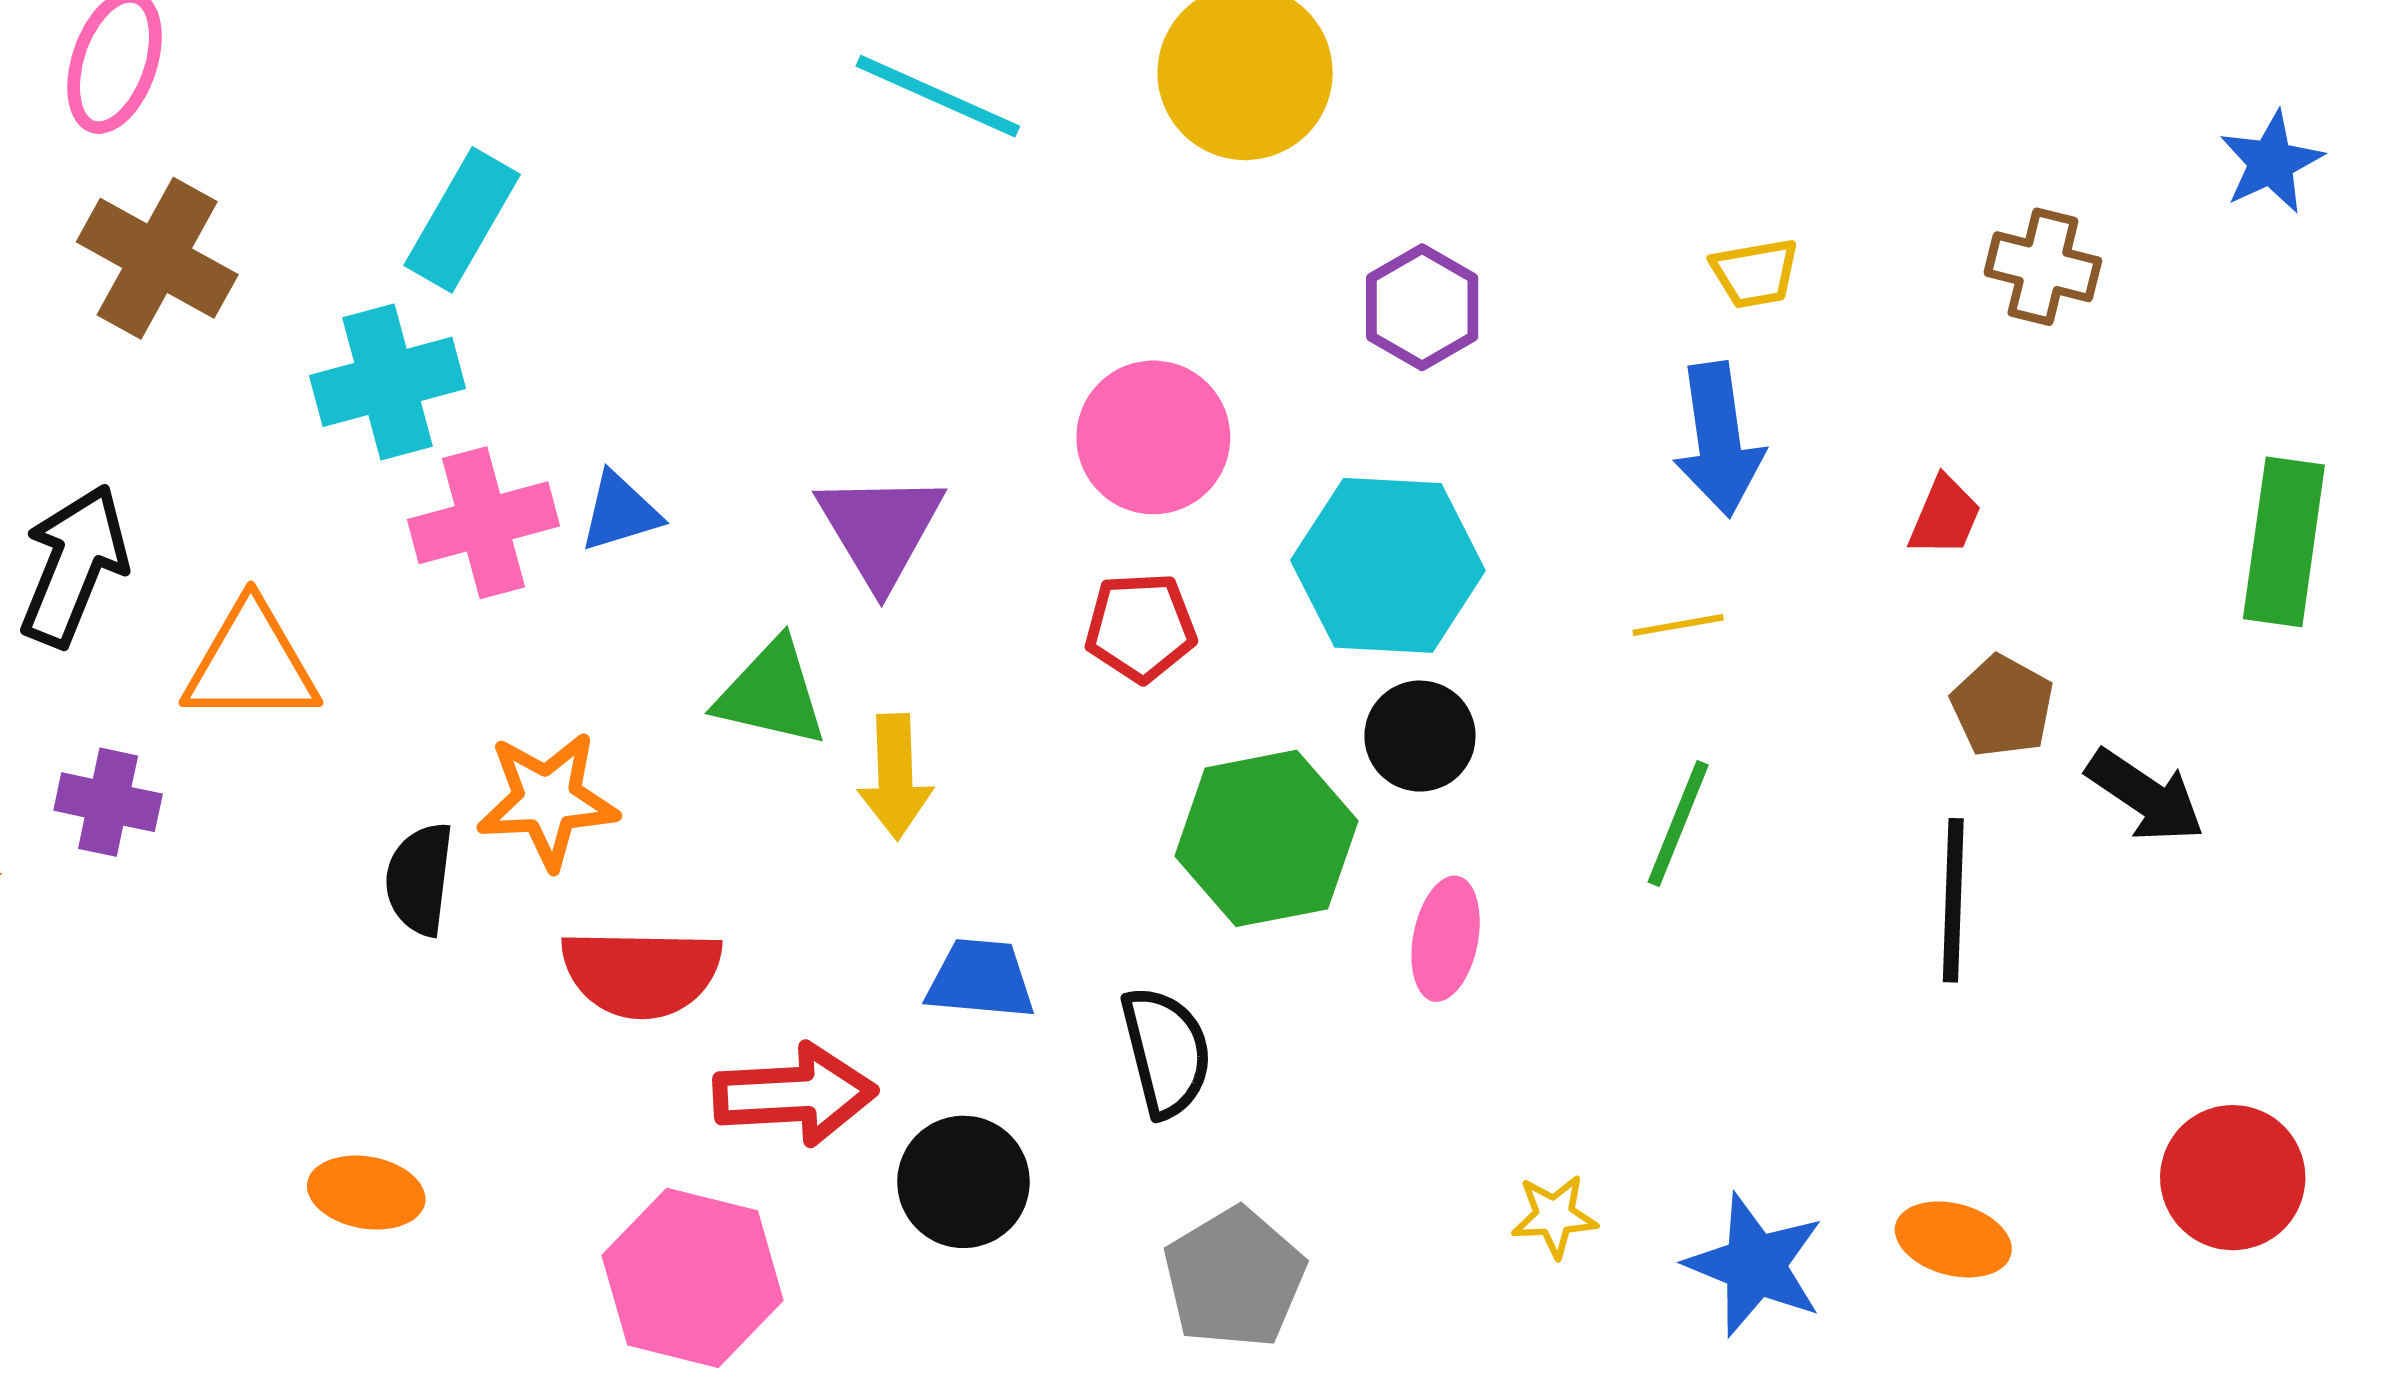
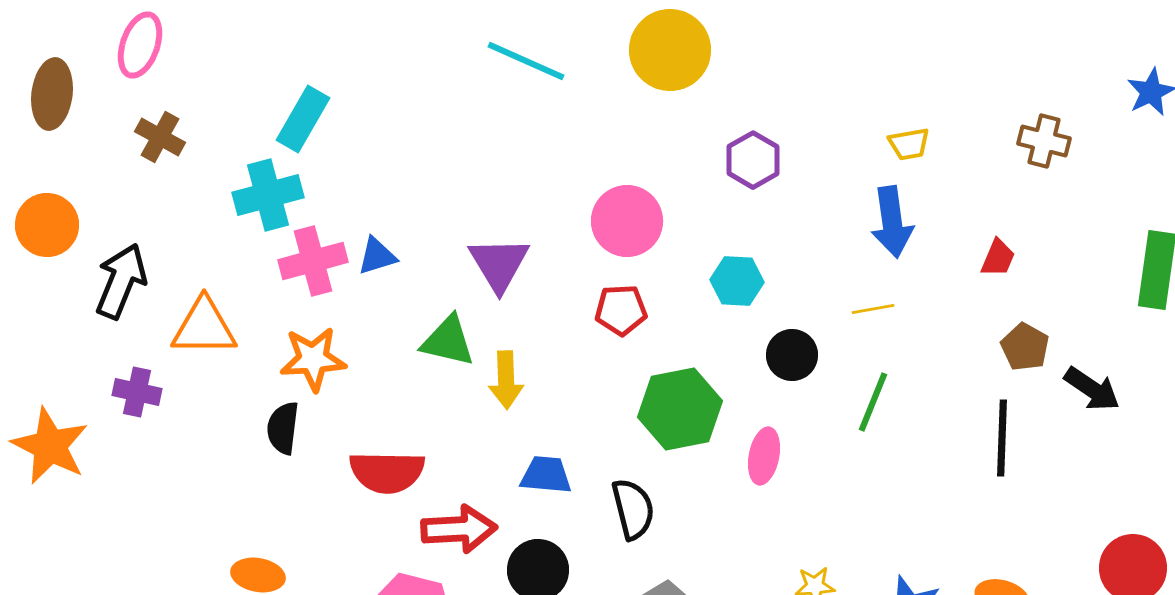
brown cross: (157, 258) -> (160, 137), size x0.7
cyan hexagon: (1388, 565) -> (737, 281), size x0.6
black circle: (1420, 736) -> (792, 355), moved
orange star: (548, 800) -> (313, 359), moved

